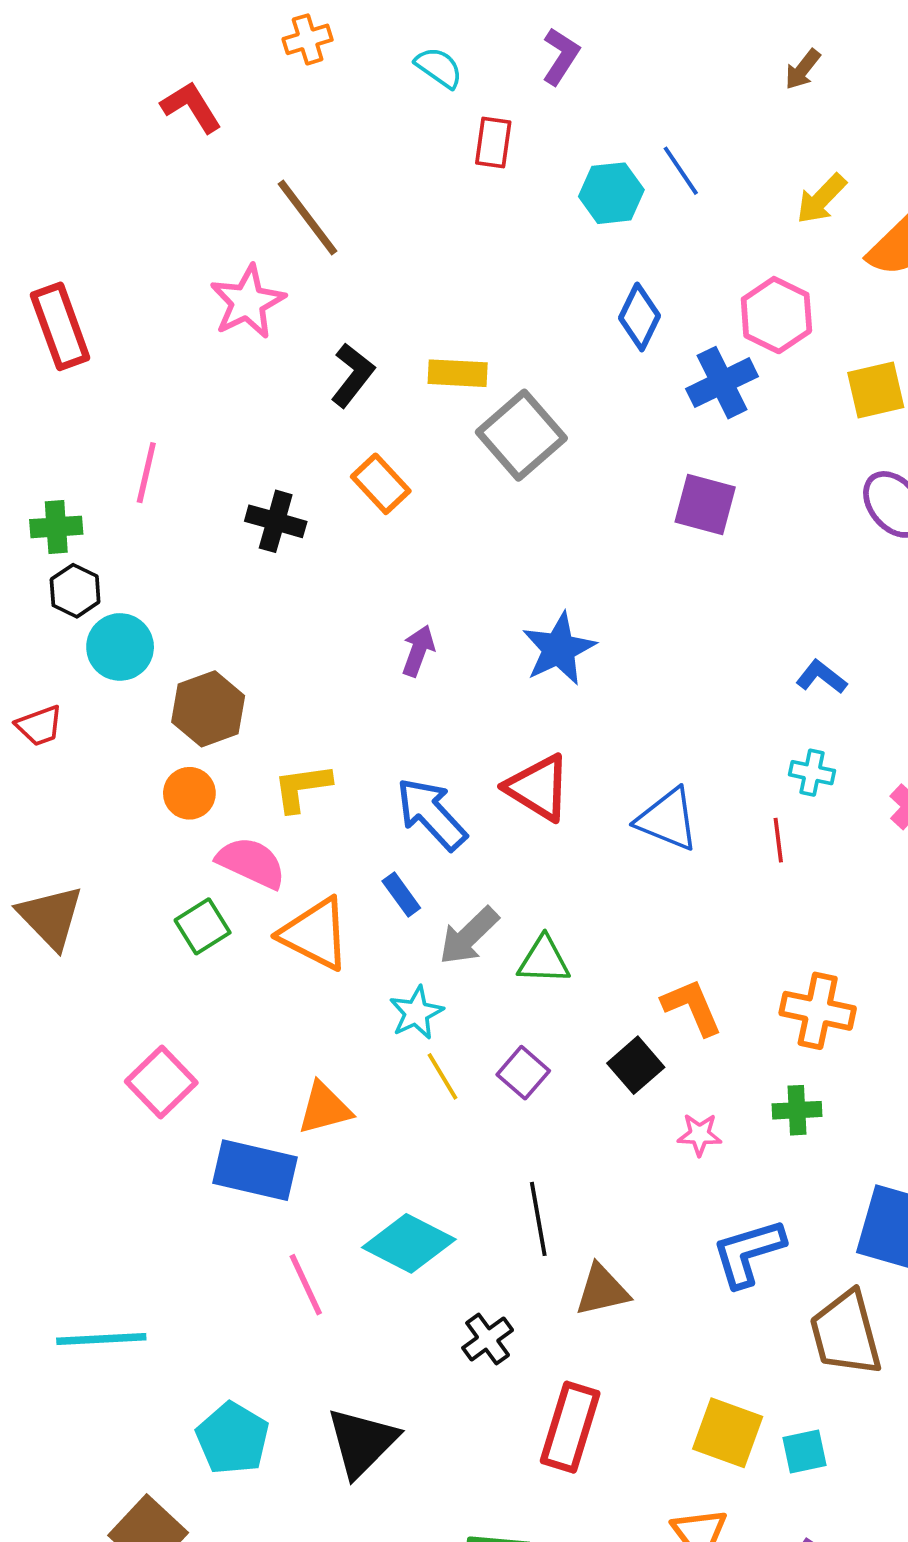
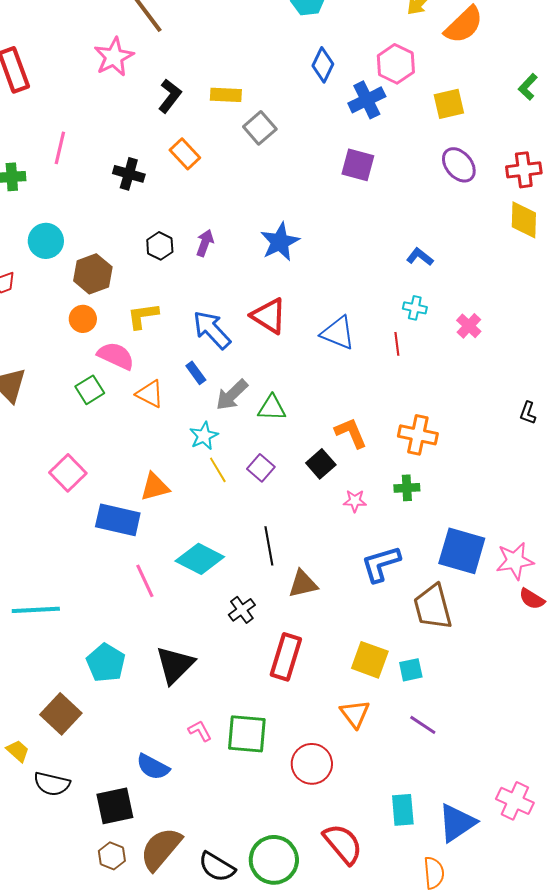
gray square: (521, 435) -> (260, 128), size x0.7
black hexagon: (75, 591) -> (160, 246), moved
orange triangle: (315, 934) -> (150, 394), size x0.7

